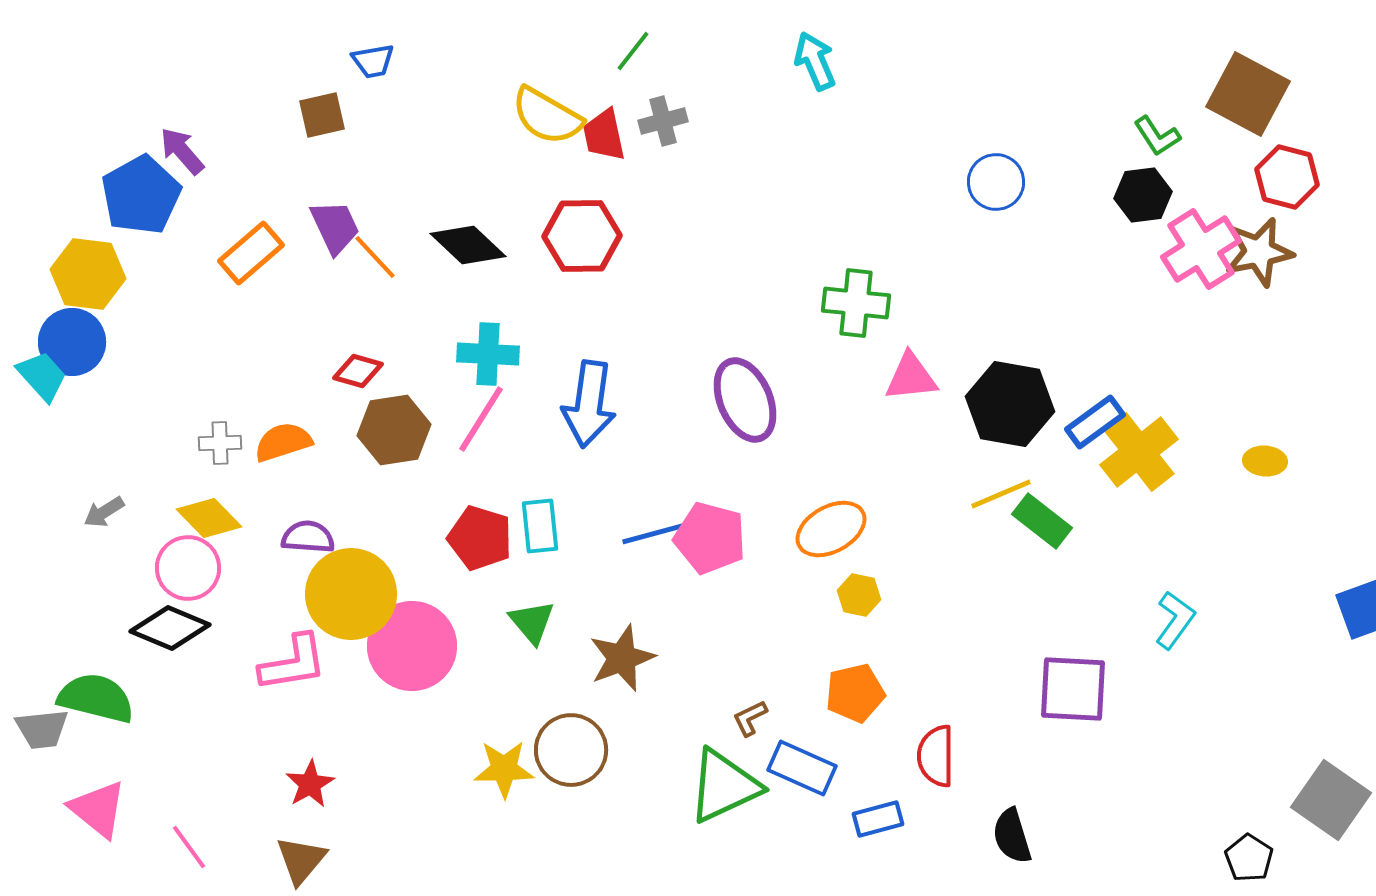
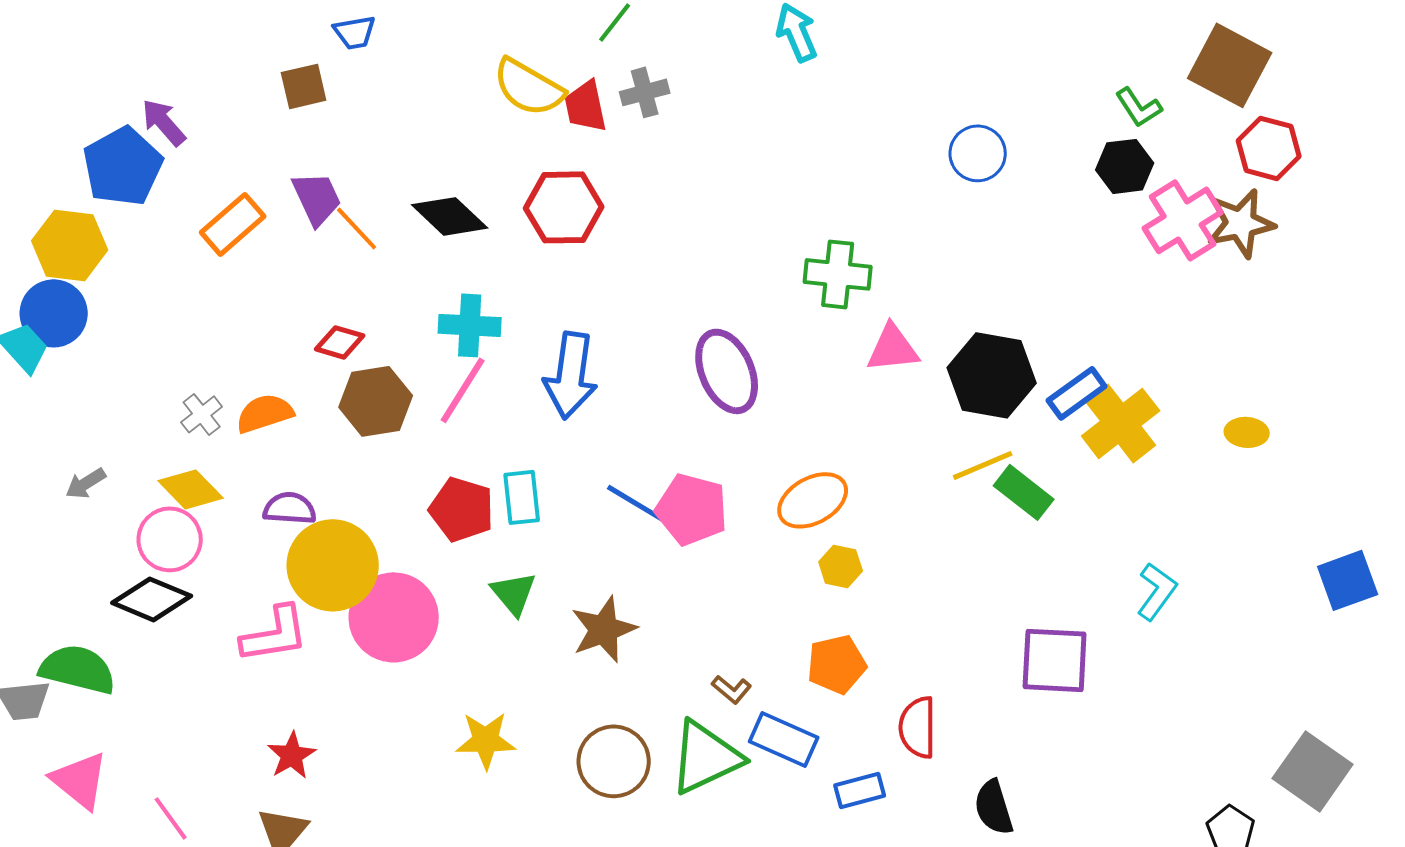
gray cross: (220, 443) -> (202, 414), turned -36
blue line: (656, 533) -> (638, 504), turned 46
brown L-shape: (750, 718) -> (732, 689), turned -114
brown circle: (571, 750) -> (614, 761), moved

